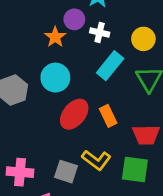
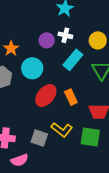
purple circle: (74, 19) -> (47, 40), moved
orange star: (55, 37) -> (11, 48), moved

